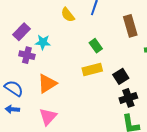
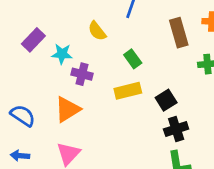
yellow semicircle: (68, 15) -> (97, 31), moved
purple cross: (27, 55) -> (82, 74), moved
blue arrow: (12, 109) -> (20, 156), moved

